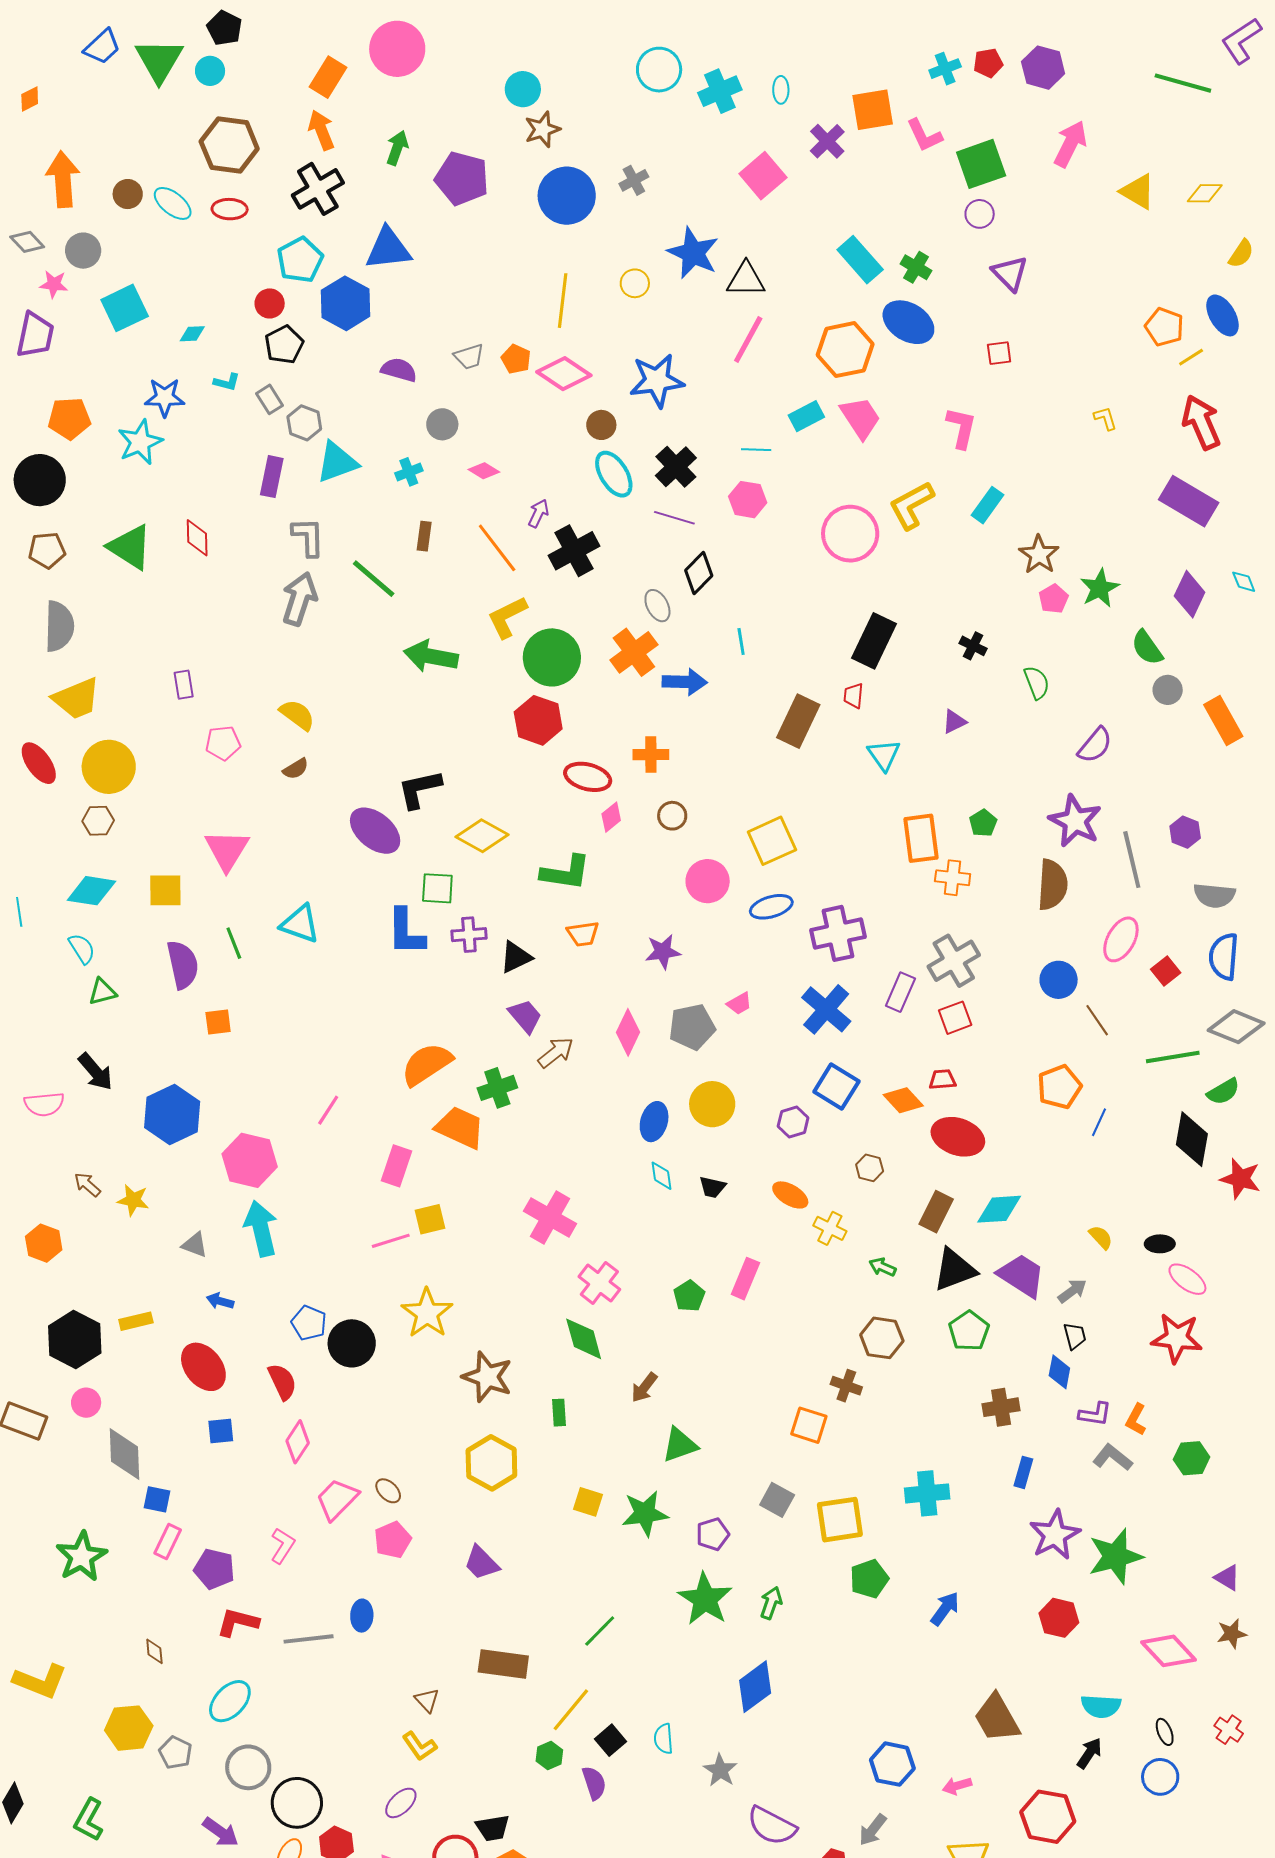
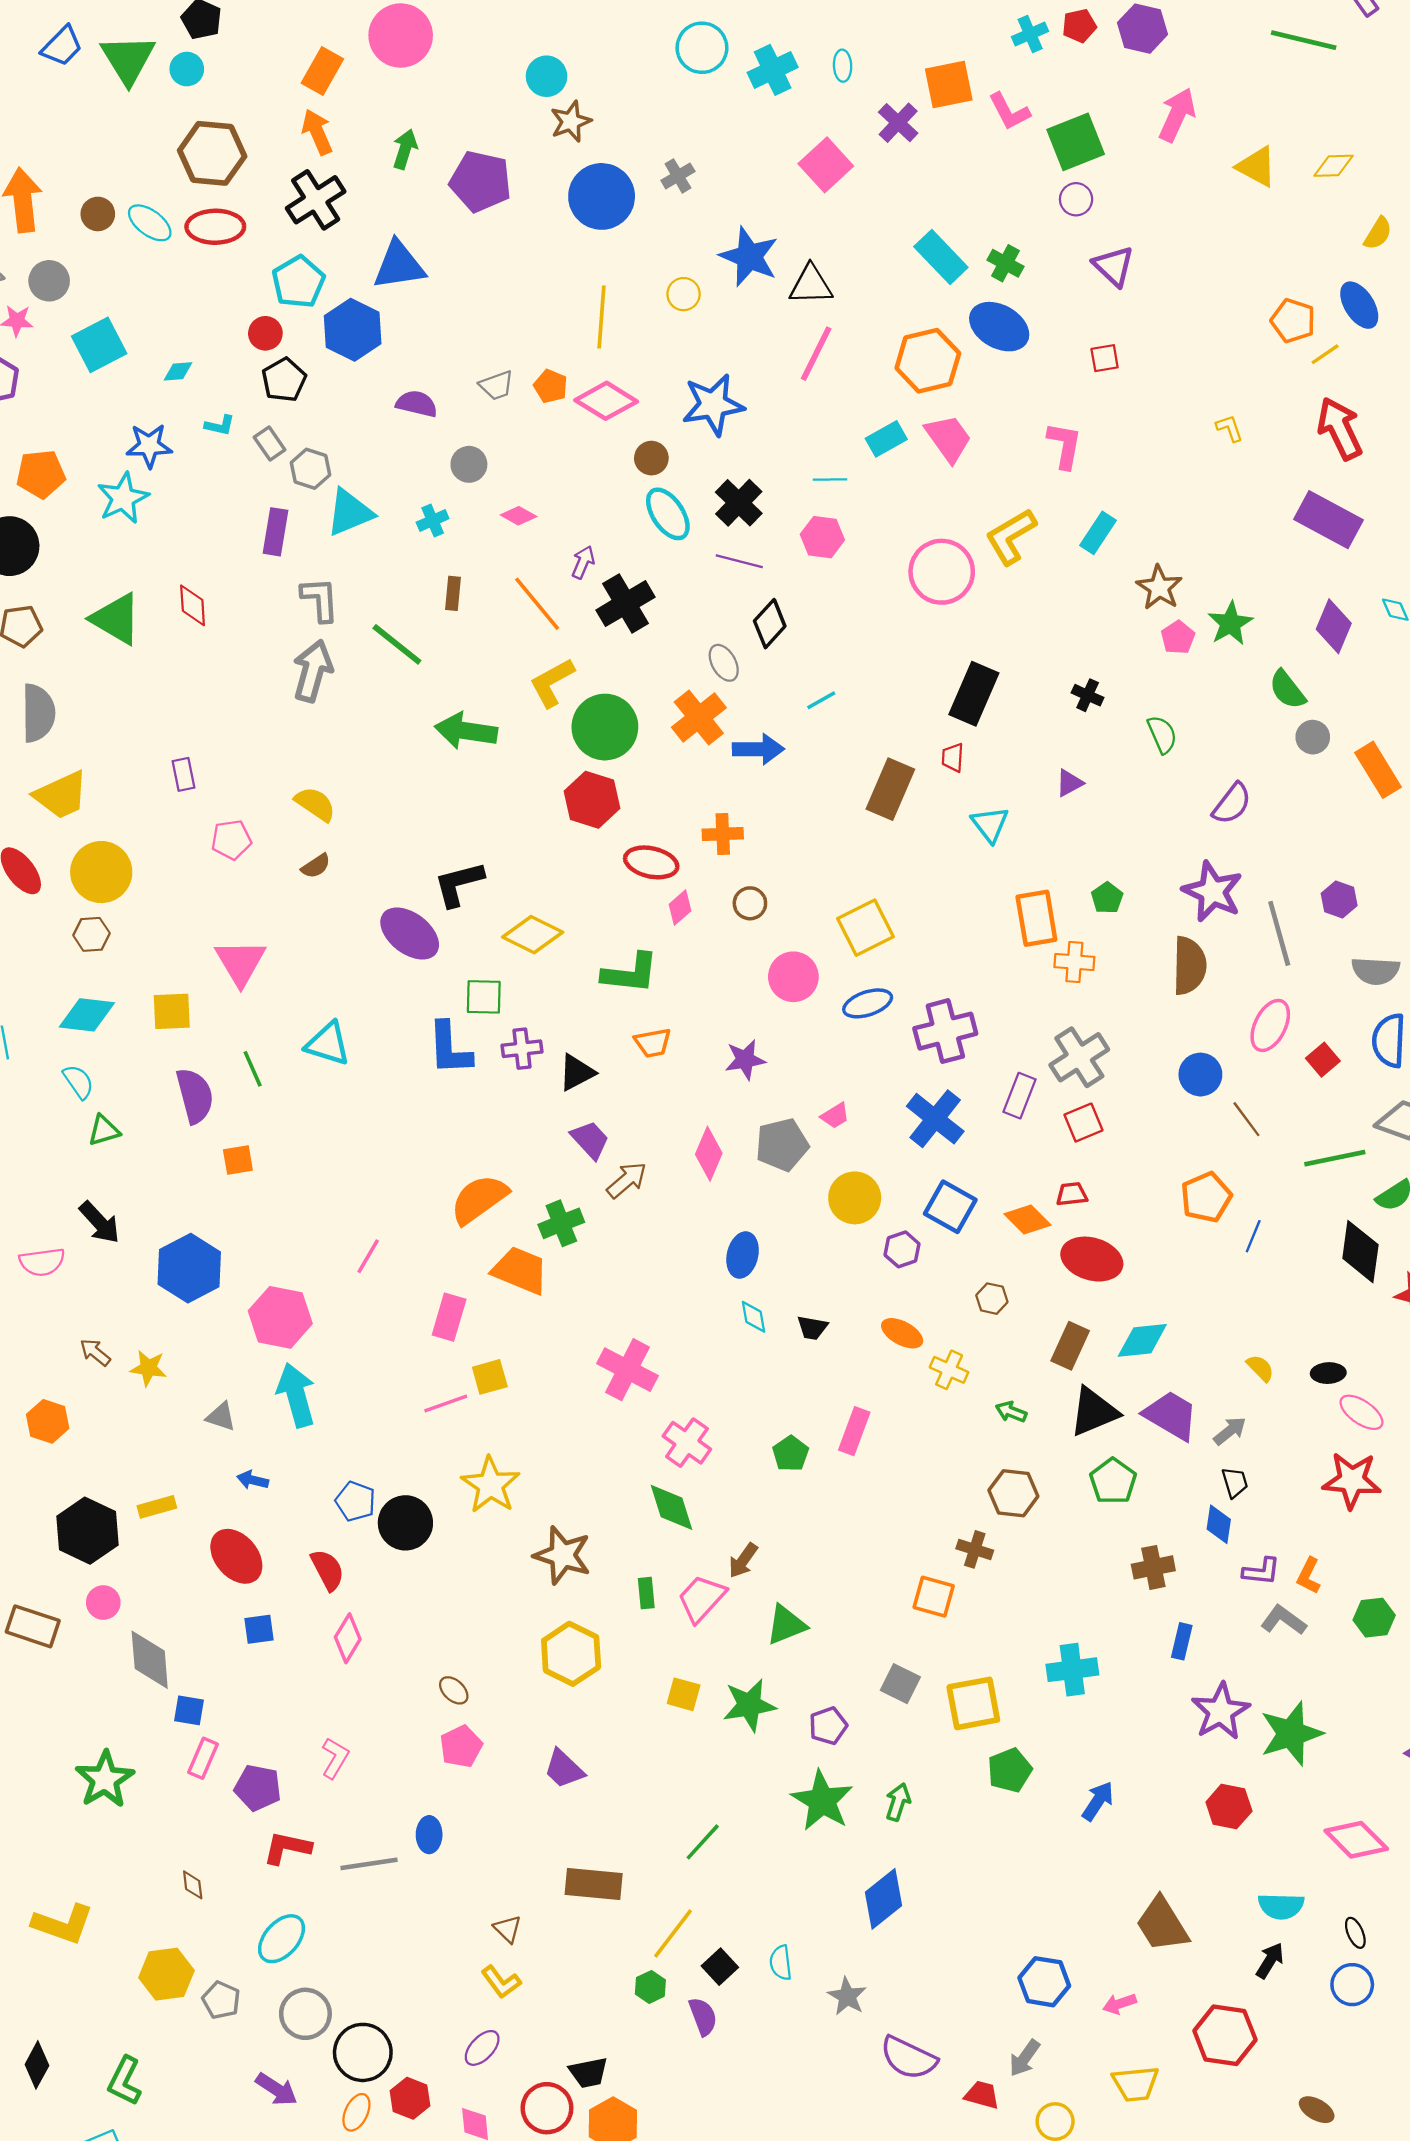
red ellipse: (230, 209) -> (215, 227), size x1.4
cyan line: (741, 641) -> (821, 700), turned 72
yellow circle: (712, 1104) -> (855, 1198), moved
pink trapezoid: (337, 1499) -> (702, 1598), moved

